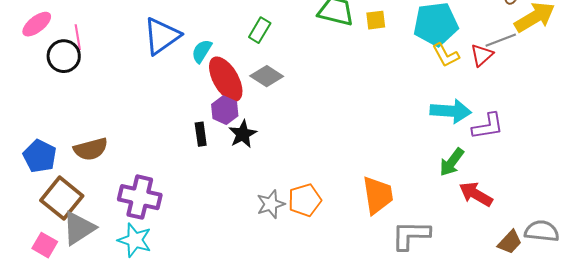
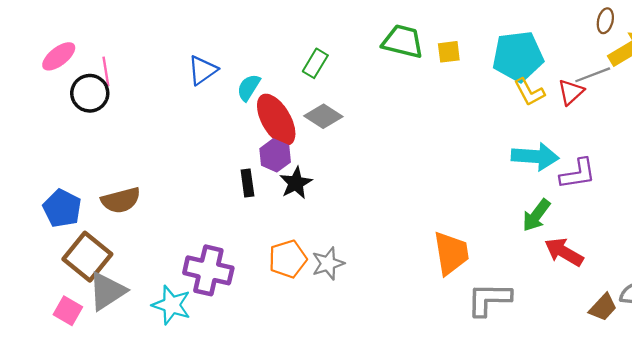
blue triangle: (162, 36) -> (203, 70), size x0.7
purple cross: (140, 197) -> (208, 270), moved
orange pentagon: (305, 200) -> (288, 259), moved

